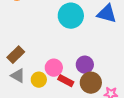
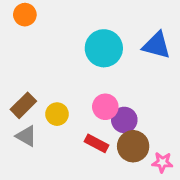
pink circle: (54, 68) -> (105, 107), moved
yellow circle: (39, 80) -> (57, 114), moved

